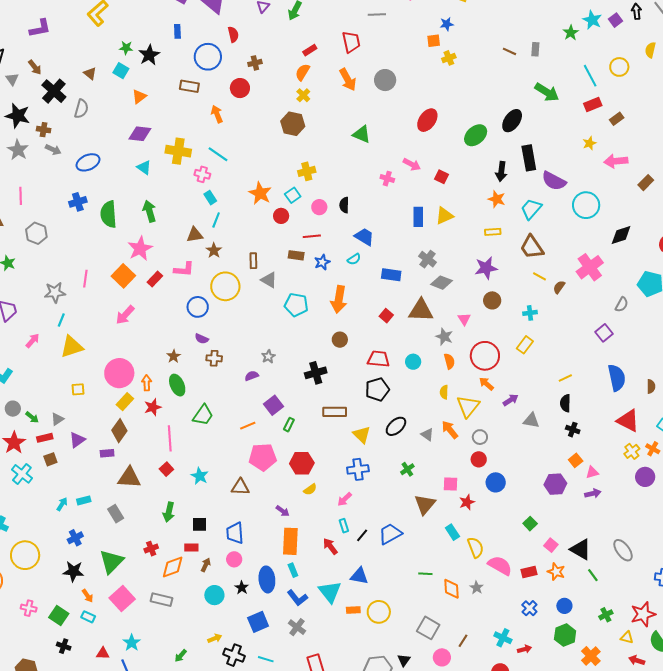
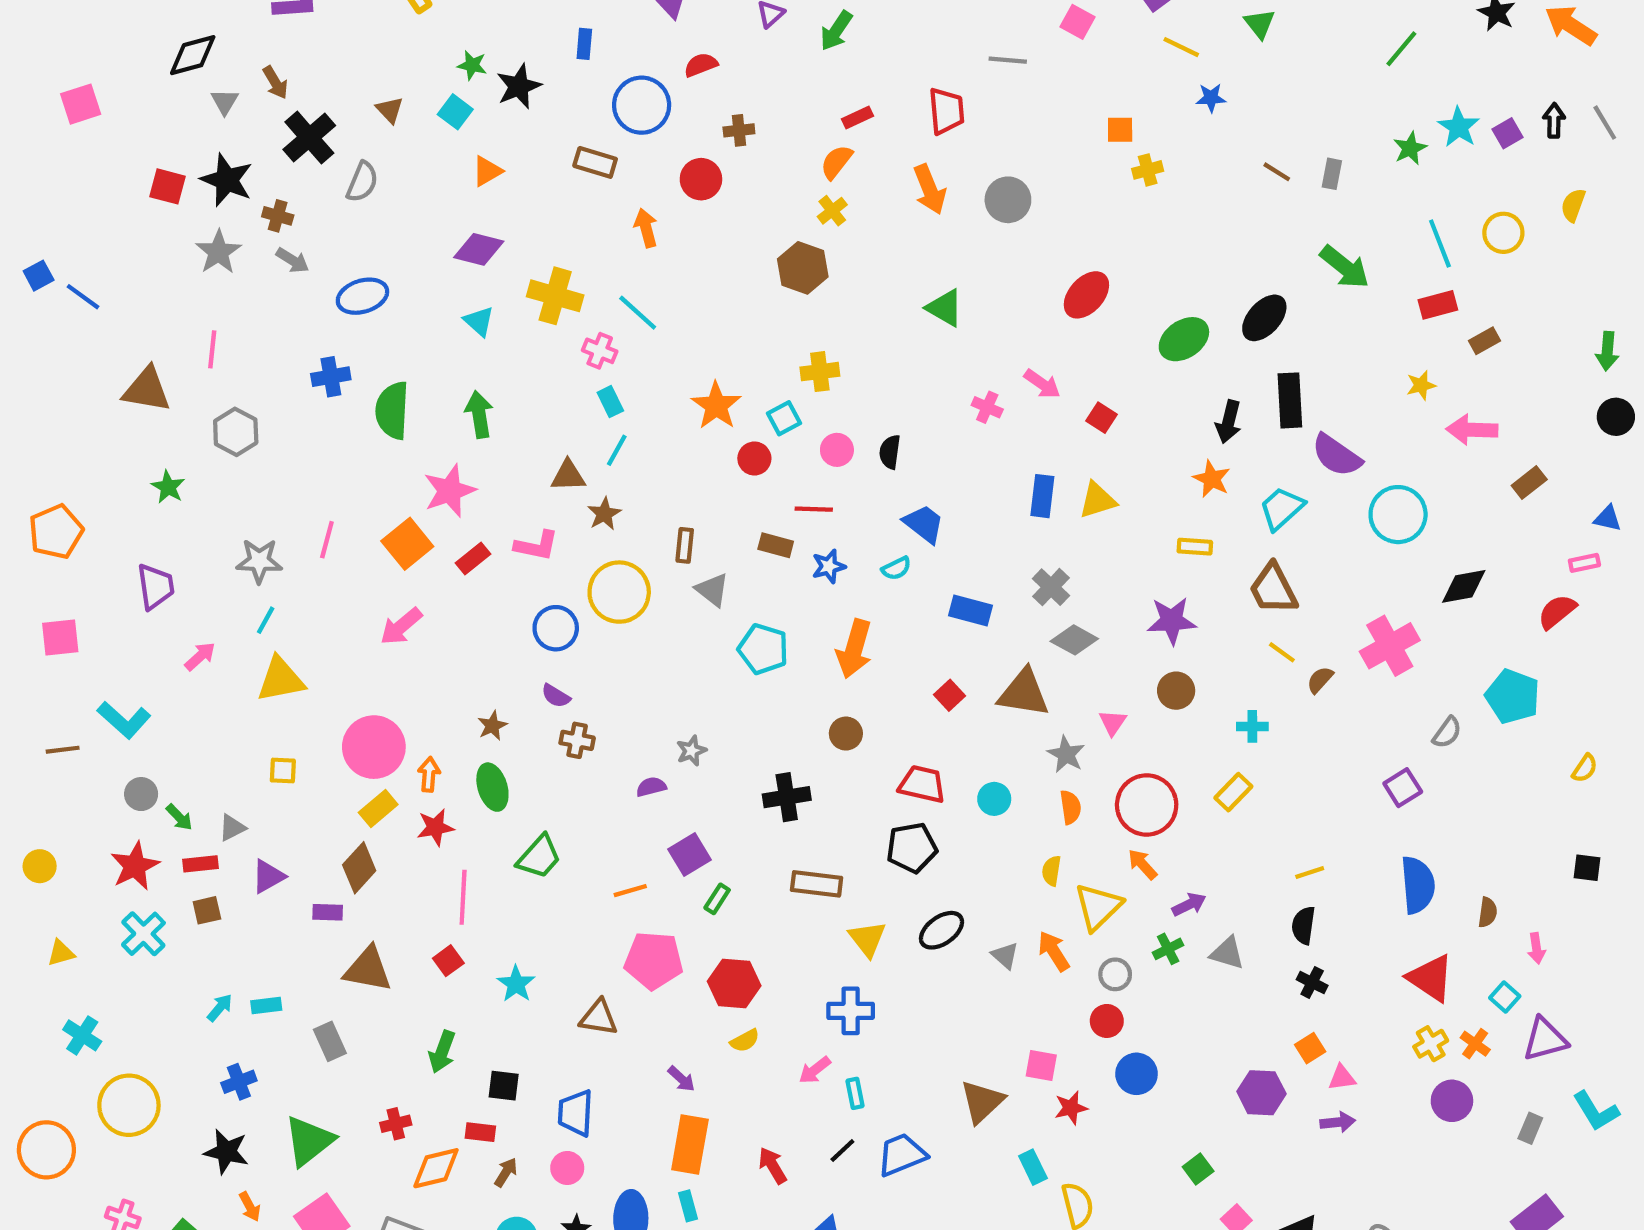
blue star: (447, 24) -> (1211, 98), moved
red semicircle: (233, 34) -> (701, 65), turned -105
green cross: (407, 469) -> (1168, 949), moved
cyan rectangle: (344, 526) -> (855, 1093), moved

